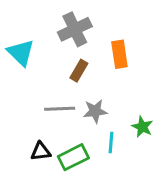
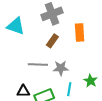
cyan triangle: (21, 53) -> (16, 26), turned -30

